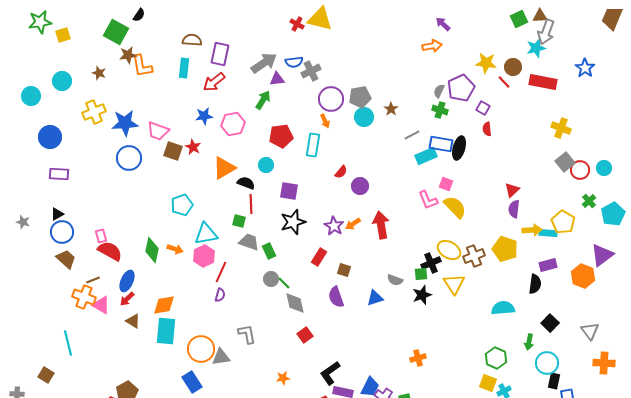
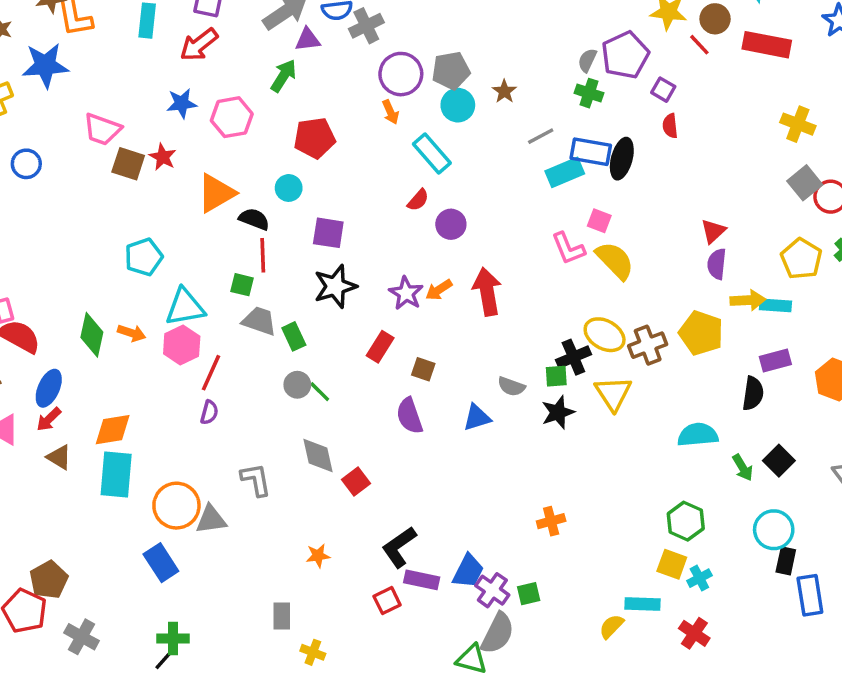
blue star: (125, 123) -> (45, 65), moved
cyan rectangle: (313, 145) -> (432, 153), moved, turned -50
blue circle: (129, 158) -> (26, 164), moved, size x0.7
yellow pentagon: (563, 222) -> (801, 259), moved
gray diamond: (295, 303) -> (318, 456), moved
green arrow: (529, 342) -> (743, 468), moved, turned -42

